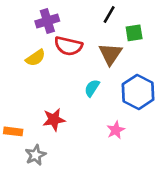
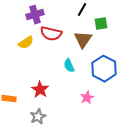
cyan semicircle: (92, 88) -> (69, 66), turned -56
red star: (54, 120) -> (40, 90), turned -30
gray star: (35, 155) -> (38, 117), moved

